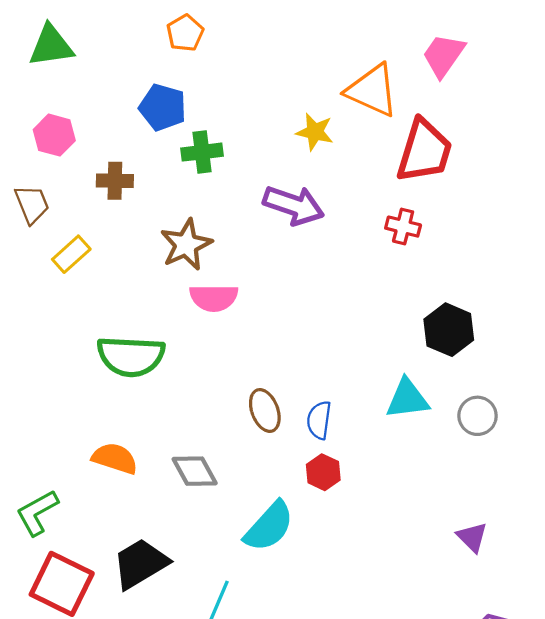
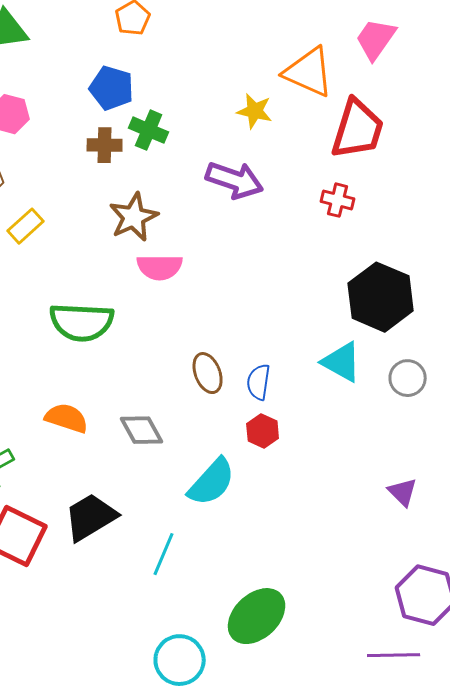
green cross: (202, 152) -> (149, 130), turned 30
brown cross: (115, 181) -> (105, 145), moved
black hexagon: (449, 330) -> (381, 297), size x1.4
cyan triangle: (407, 399) -> (342, 362), turned 36

